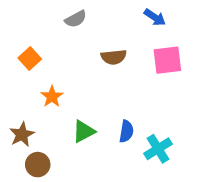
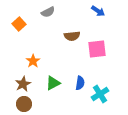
orange square: (30, 59) -> (19, 24), moved
pink square: (167, 60) -> (97, 49), moved
brown star: (22, 135) -> (23, 84), moved

